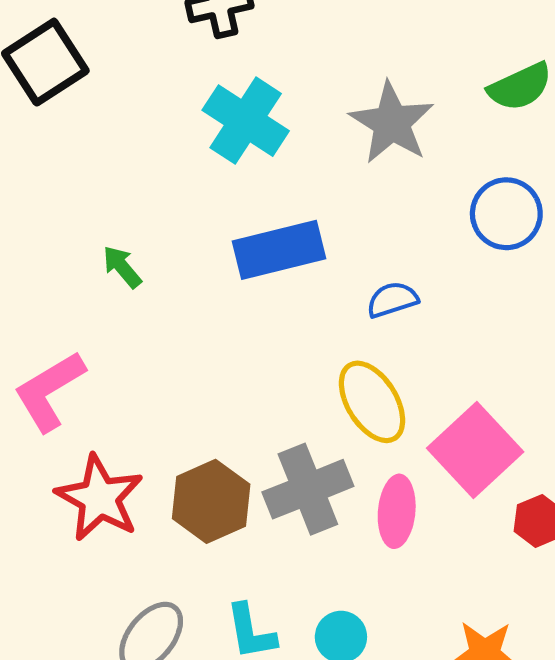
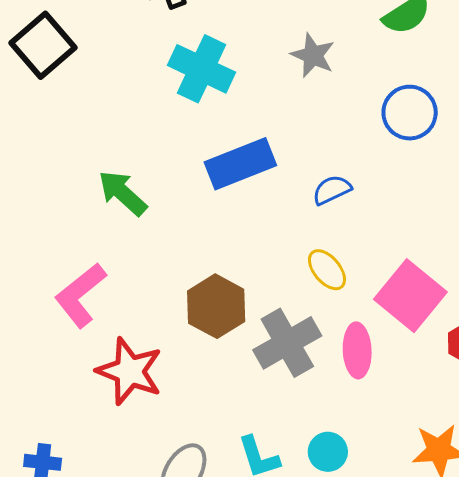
gray star: (392, 123) -> (313, 55), size x0.7
green arrow: (122, 267) -> (123, 193), size x1.5
yellow ellipse: (372, 402) -> (327, 270), size x0.7
brown hexagon: (211, 501) -> (216, 306), moved

